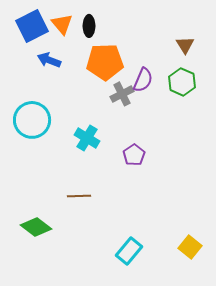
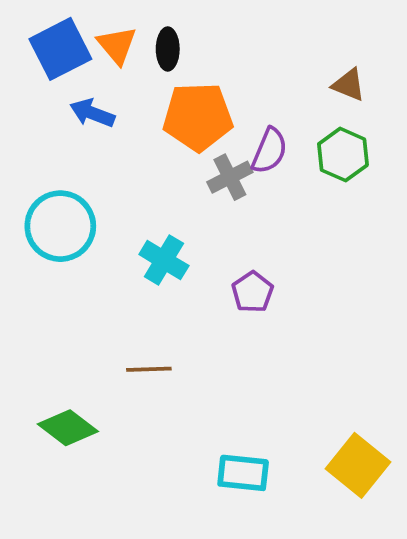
brown triangle: (185, 45) -> (349, 85), turned -36
yellow square: (190, 247) -> (358, 465), size x1.4
cyan rectangle: (129, 251) -> (243, 473), turned 56

